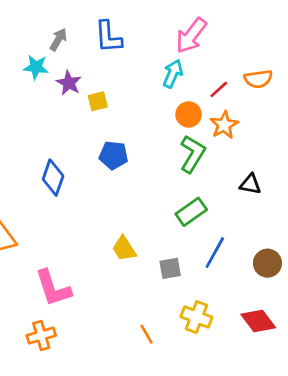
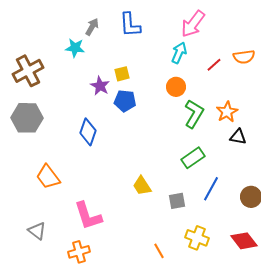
purple star: (69, 83) -> (100, 86), moved
orange circle: (189, 114) -> (176, 87), moved
orange star: (224, 125) -> (227, 112), moved
blue pentagon: (114, 155) -> (125, 101), moved

